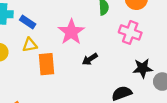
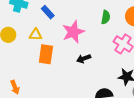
blue rectangle: (28, 22) -> (48, 12), moved

